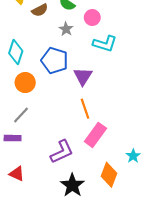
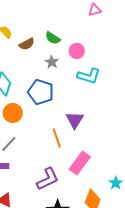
purple triangle: (83, 76) -> (75, 120), moved
orange line: (85, 109) -> (57, 138), moved

